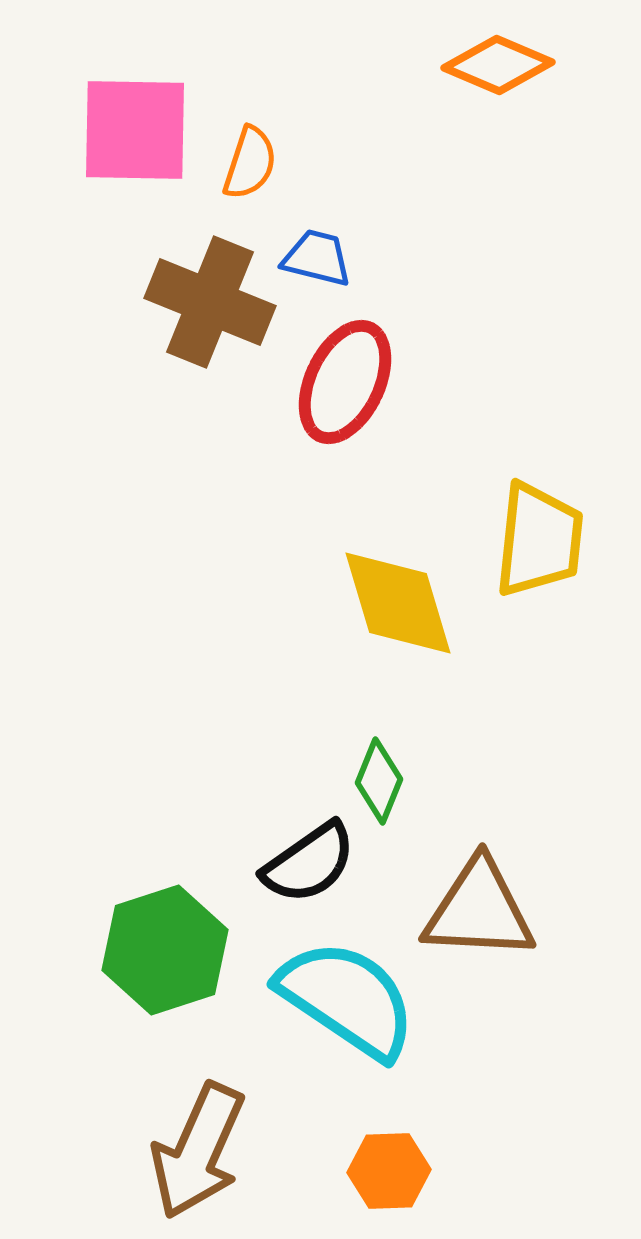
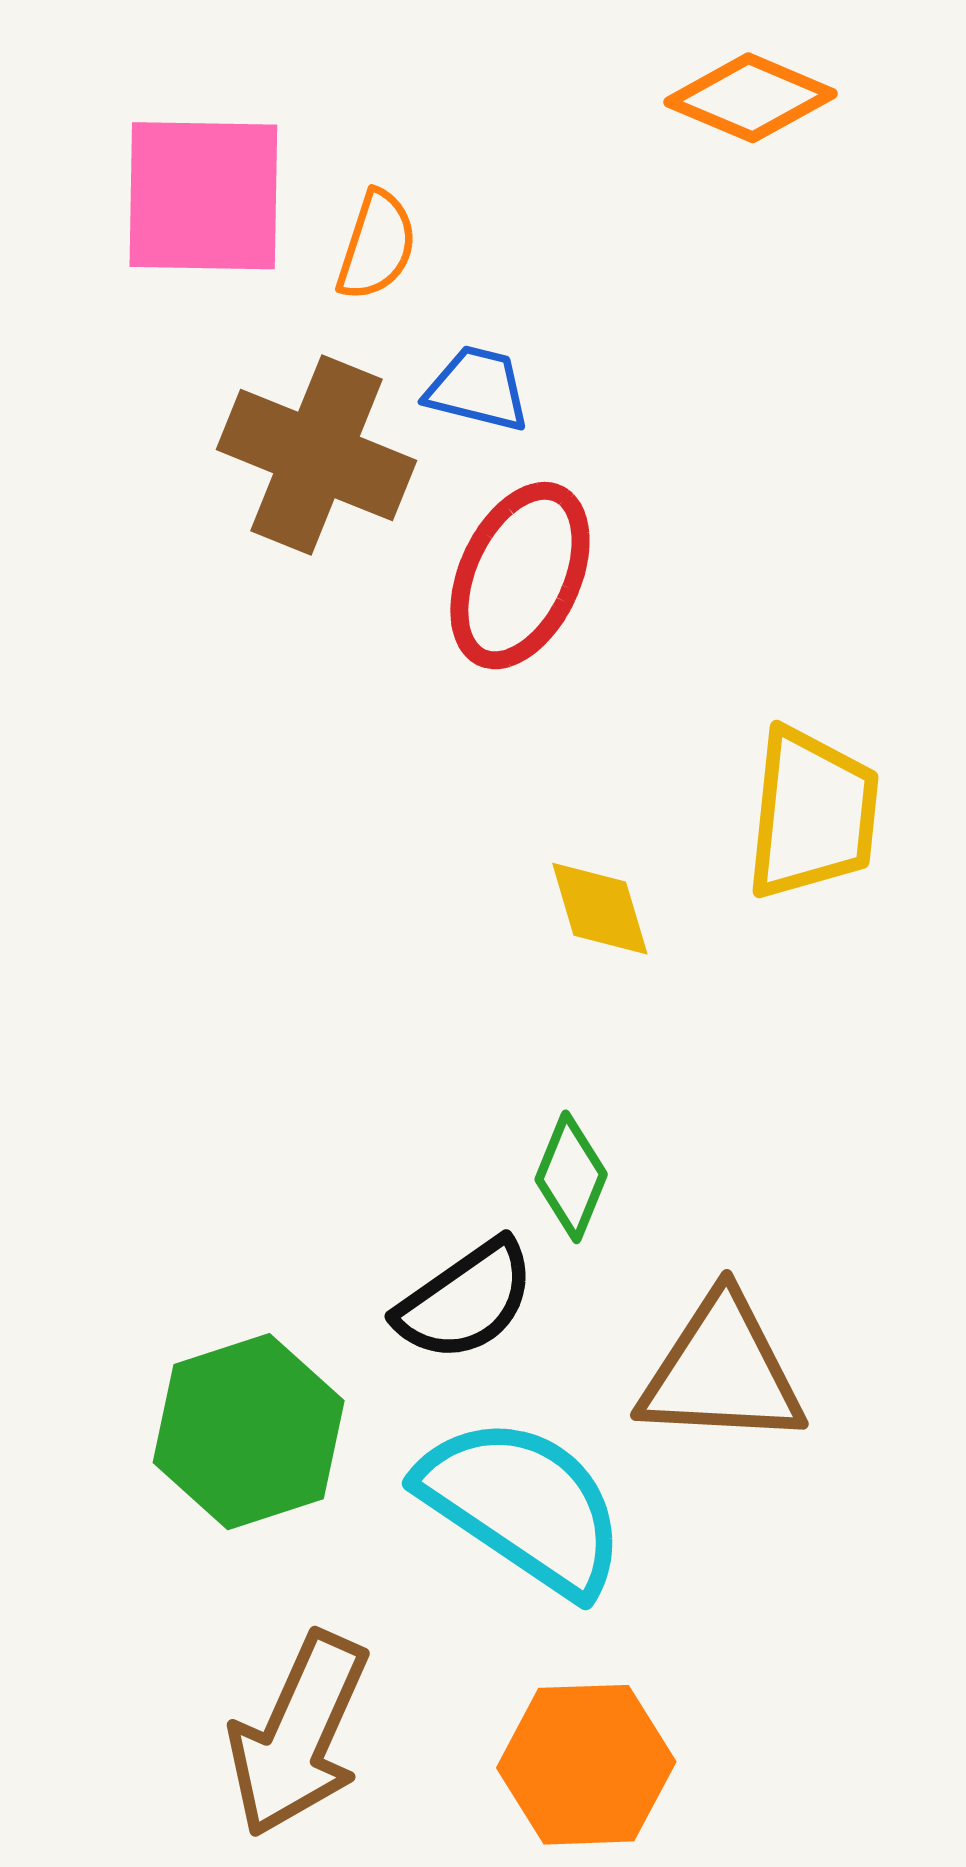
yellow diamond: (398, 603) -> (600, 909), size x0.6
orange hexagon: (389, 1171) -> (586, 1765), size x1.4

